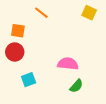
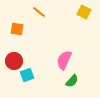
red circle: (15, 52) -> (14, 61), moved
pink semicircle: (68, 64) -> (64, 60), turned -72

